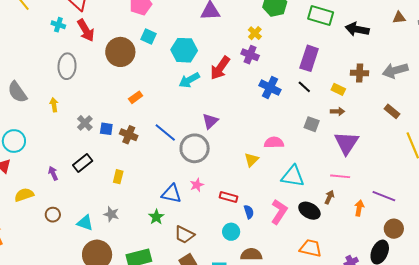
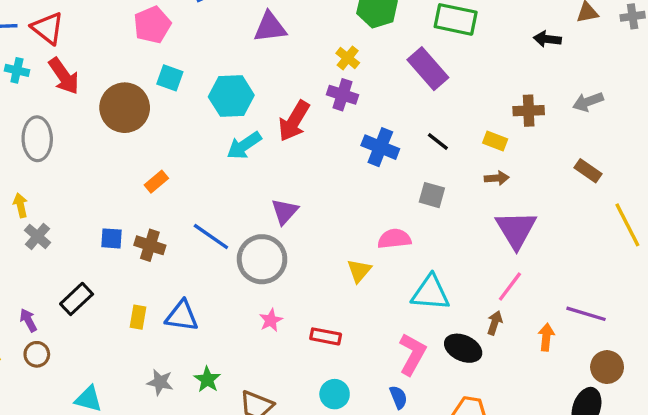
black arrow: (357, 29) -> (547, 39), moved, size x0.7
purple rectangle: (309, 58) -> (428, 69), moved, turned -55
gray arrow: (395, 71) -> (588, 102), size x0.7
gray cross: (85, 123) -> (37, 236), moved
gray square: (312, 124) -> (432, 195), moved
pink line: (340, 176) -> (510, 286), turned -54
blue triangle: (171, 194) -> (182, 316), moved
blue semicircle: (249, 212) -> (398, 397), moved
gray star: (111, 214) -> (160, 382), moved
brown circle: (53, 215) -> (37, 354), moved

